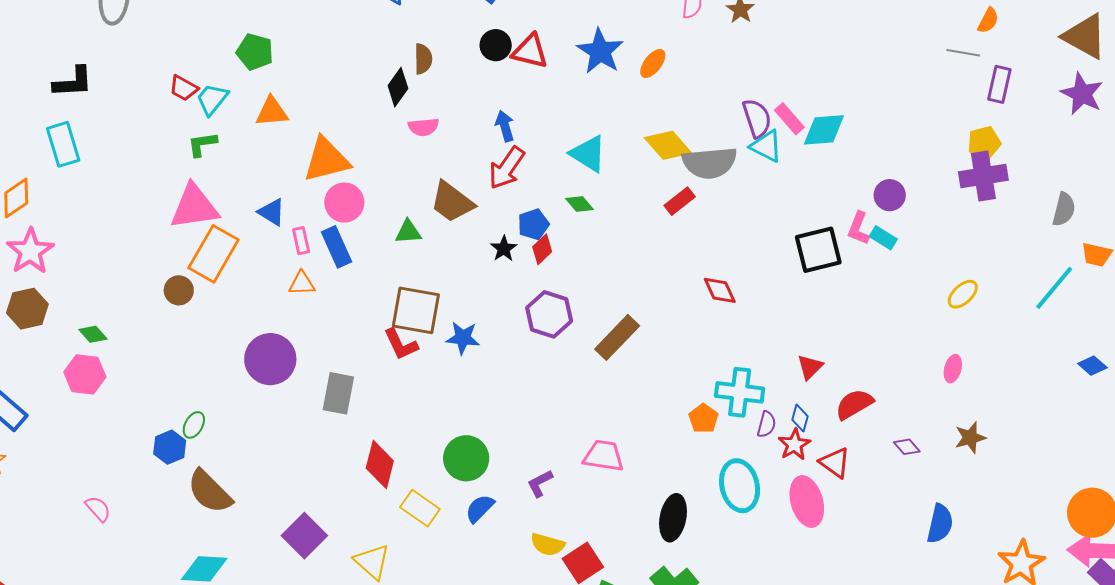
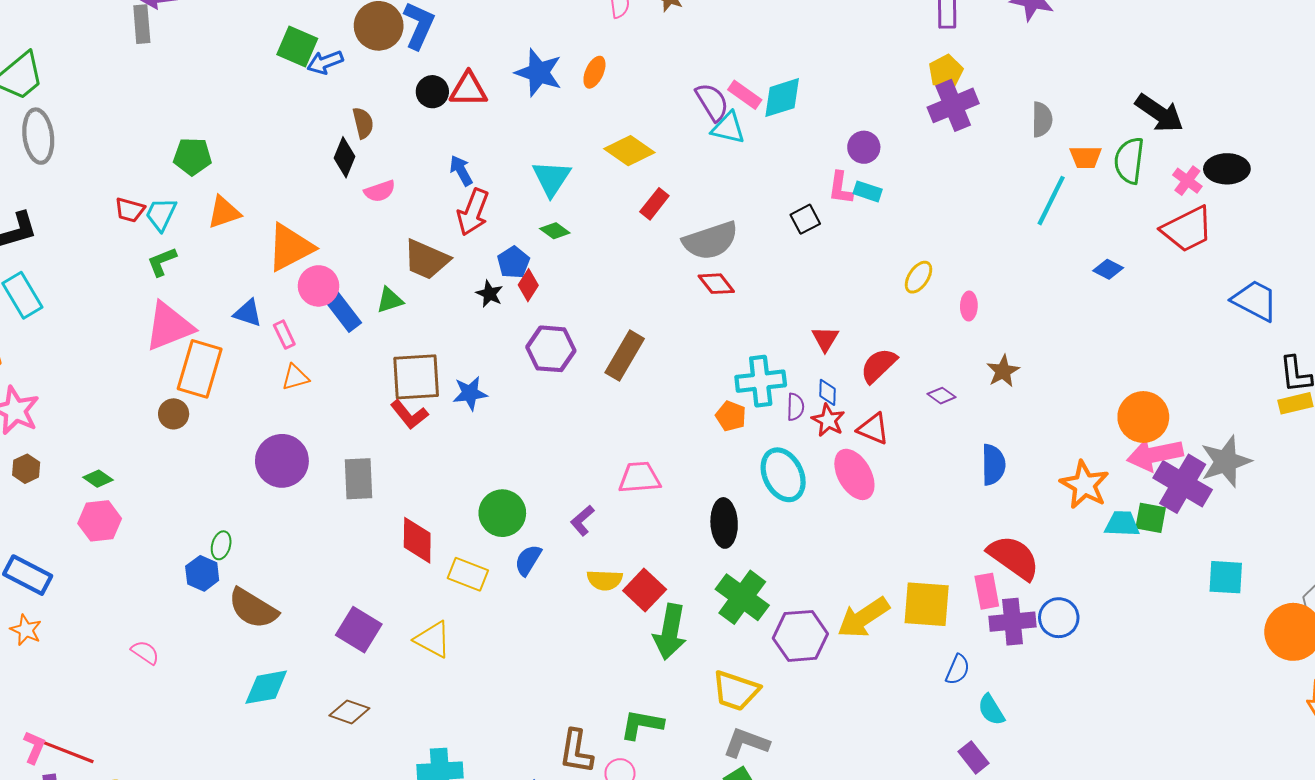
cyan triangle: (588, 154) -> (552, 178), turned 45
gray semicircle: (710, 163) -> (710, 241), moved
blue rectangle: (337, 247) -> (343, 311), moved
black square: (818, 250) -> (805, 219), size x0.6
yellow ellipse: (963, 294) -> (918, 277), moved
brown hexagon: (27, 309) -> (26, 469), size x0.7

